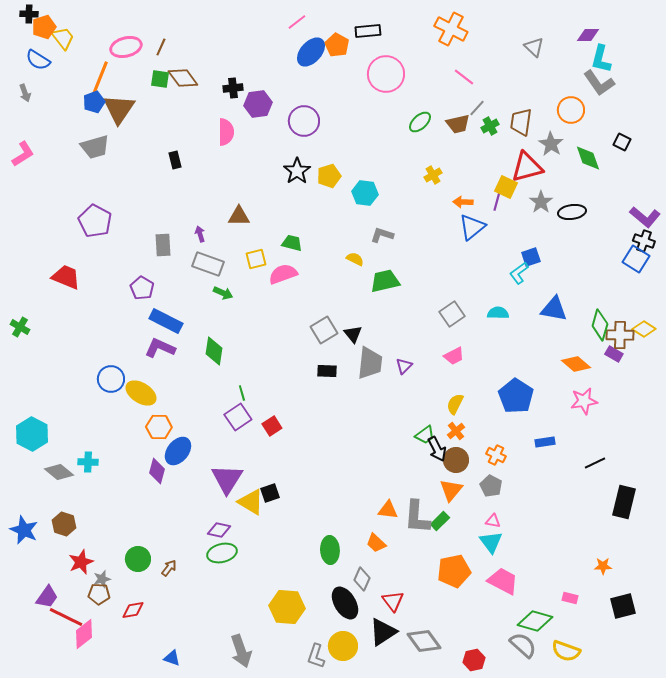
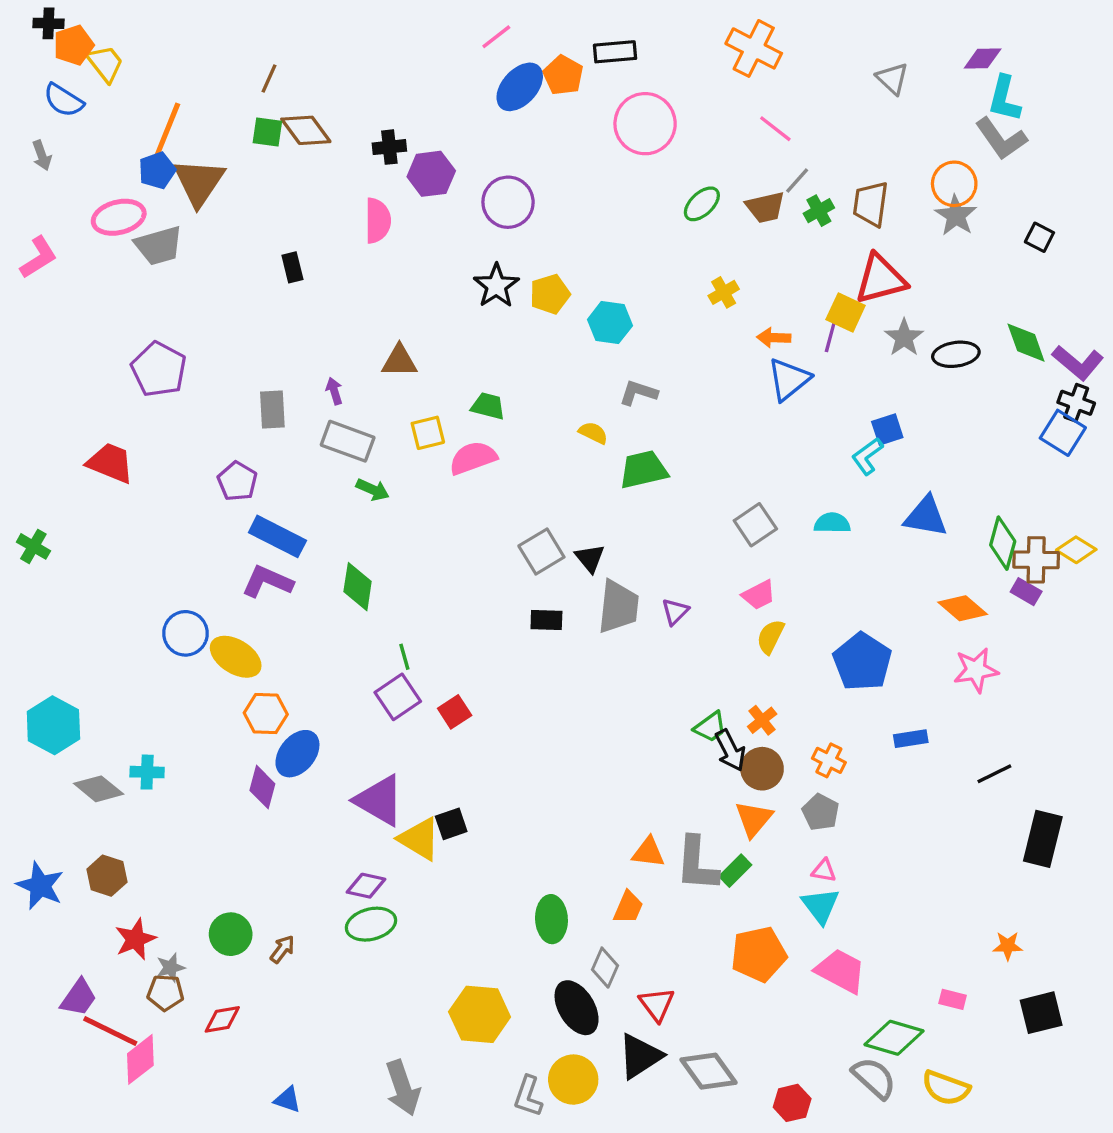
pink ellipse: (126, 47) -> (119, 217), moved
gray star: (551, 144) -> (956, 216), moved
green diamond: (588, 158) -> (1026, 343), moved
yellow semicircle: (455, 404) -> (770, 637), moved
purple triangle: (227, 479) -> (379, 800), turned -32
orange trapezoid: (376, 543) -> (628, 907), turned -110

